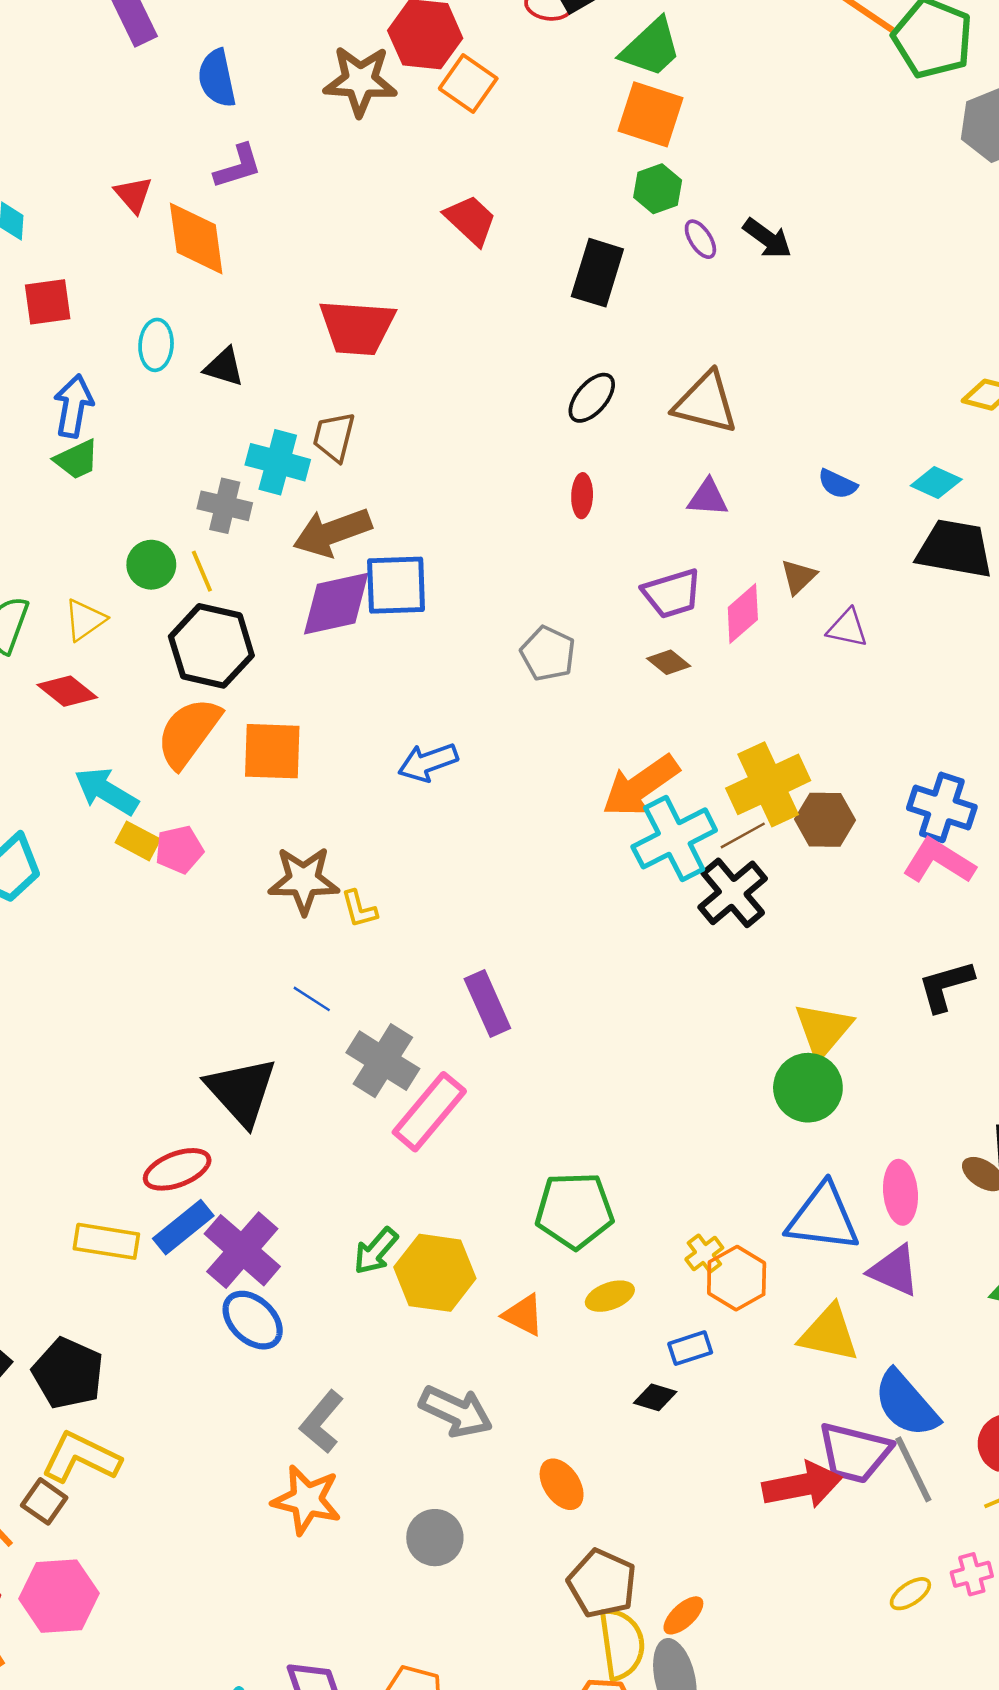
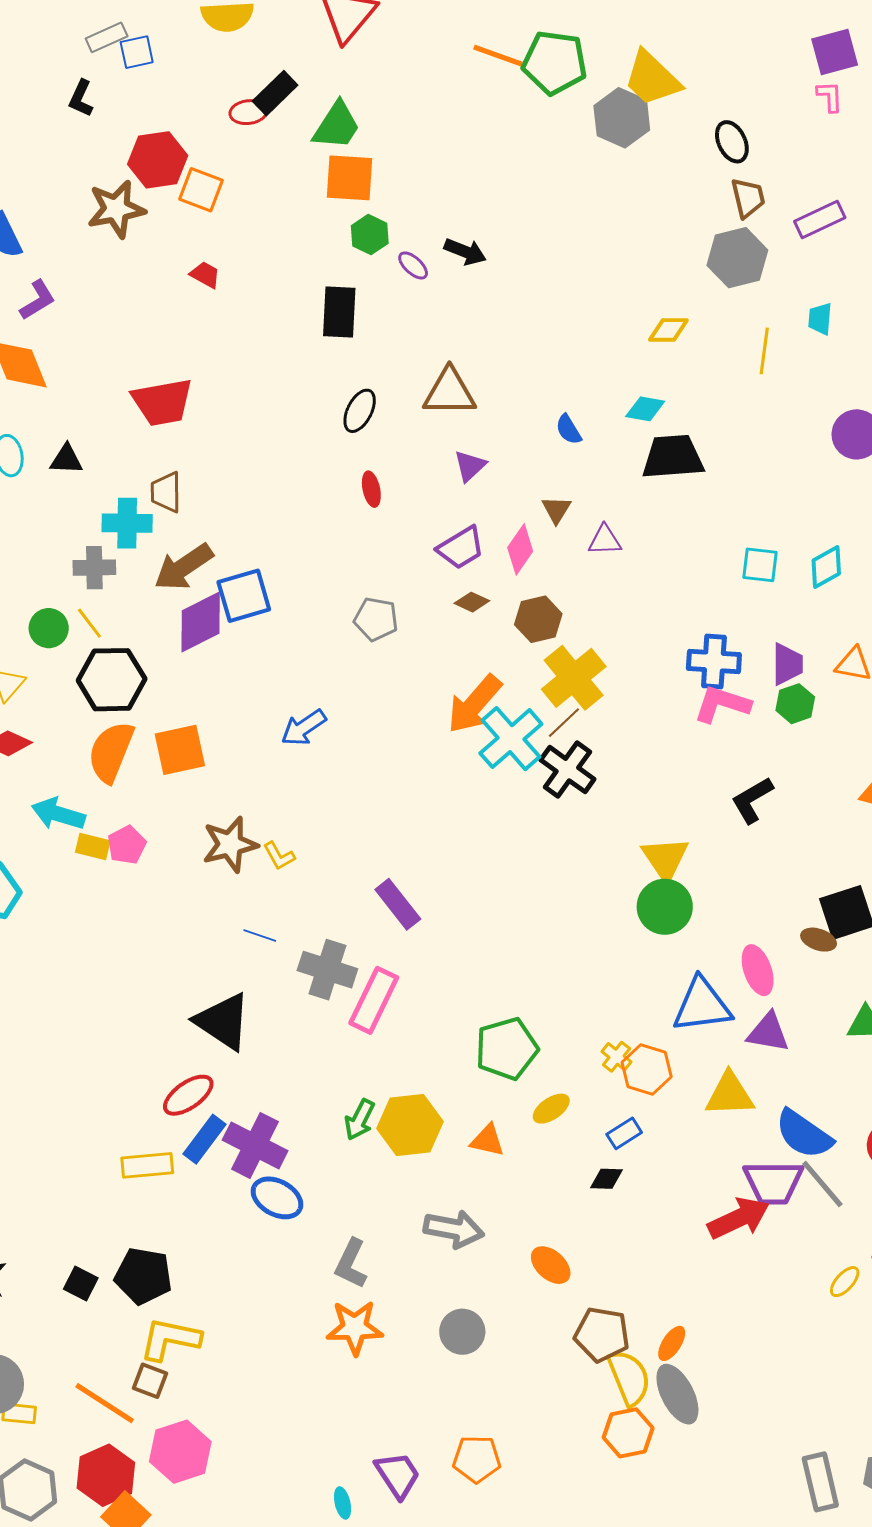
red trapezoid: (471, 220) -> (205, 275), moved, size x0.7
blue semicircle: (838, 484) -> (569, 430), turned 48
purple triangle: (708, 498) -> (470, 466), turned -33
brown hexagon: (825, 820) -> (538, 619), moved

